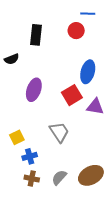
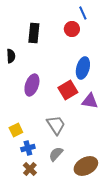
blue line: (88, 14) -> (83, 13), turned 64
black semicircle: (12, 59) -> (11, 56), turned -72
gray semicircle: (59, 177) -> (56, 154), moved
brown cross: (32, 179) -> (30, 169), turned 32

